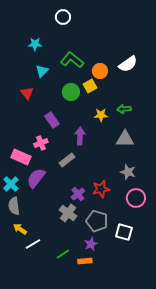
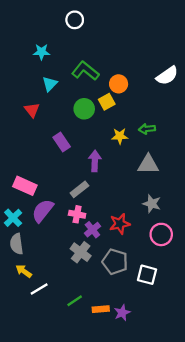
white semicircle: (128, 64) -> (167, 76), moved
pink cross: (41, 143) -> (77, 214), moved, turned 32
purple star: (91, 244) -> (122, 313), moved

